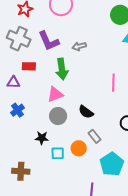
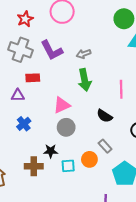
green arrow: (62, 69) -> (85, 80), moved
black semicircle: (86, 112) -> (104, 116), moved
brown cross: (21, 171) -> (34, 166), moved

